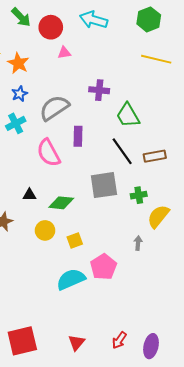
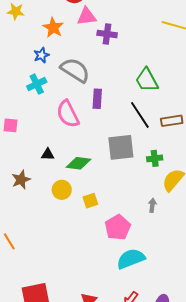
pink triangle: (64, 53) -> (87, 16), size x1.5
orange star: (18, 63) -> (53, 28), moved
purple cross: (99, 90) -> (107, 34), moved
gray semicircle: (54, 108) -> (75, 70), turned 64
cyan semicircle: (71, 279) -> (131, 259), moved

